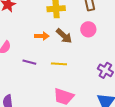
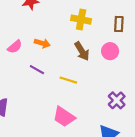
orange arrow: (42, 36) -> (42, 43), moved

